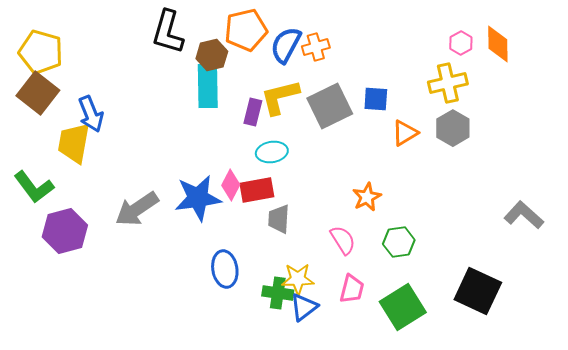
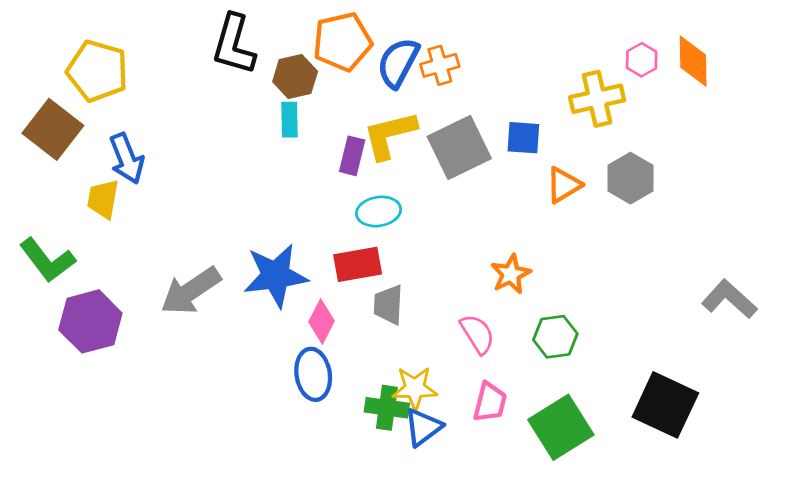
yellow pentagon: (41, 52) -> (97, 71), moved
yellow cross: (448, 83) -> (597, 99), moved
cyan rectangle: (208, 86) -> (290, 120), size x0.6
yellow trapezoid: (74, 143) -> (103, 199), size x0.7
pink diamond: (231, 185) -> (322, 321), moved

